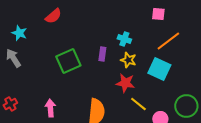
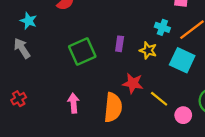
cyan cross: (124, 39) -> (162, 27), moved
red star: (125, 83) -> (133, 83), moved
pink arrow: (50, 108) -> (74, 103), moved

